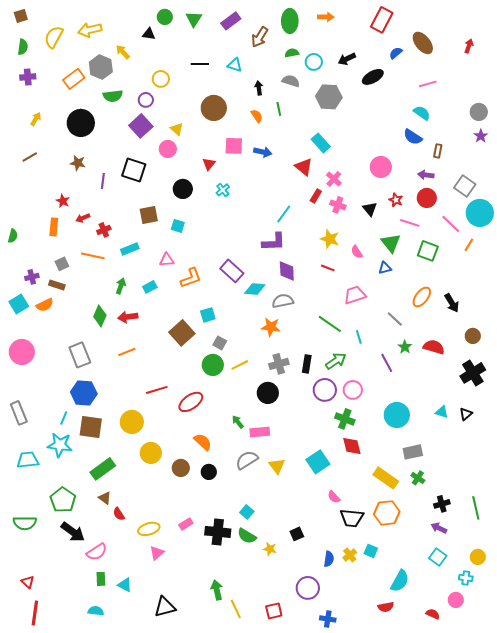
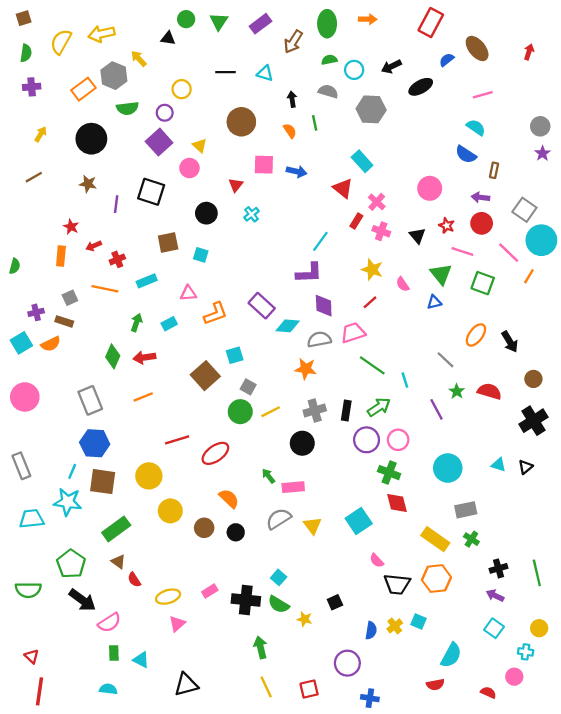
red line: (328, 268) -> (370, 302), turned -64
pink trapezoid: (355, 295) -> (353, 333), moved
green arrow: (217, 590) -> (261, 647), moved

